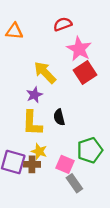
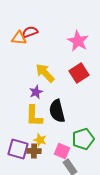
red semicircle: (63, 24) -> (30, 32), moved
pink star: (79, 49) -> (78, 41), moved
black semicircle: (59, 117) -> (57, 111), size x1.6

